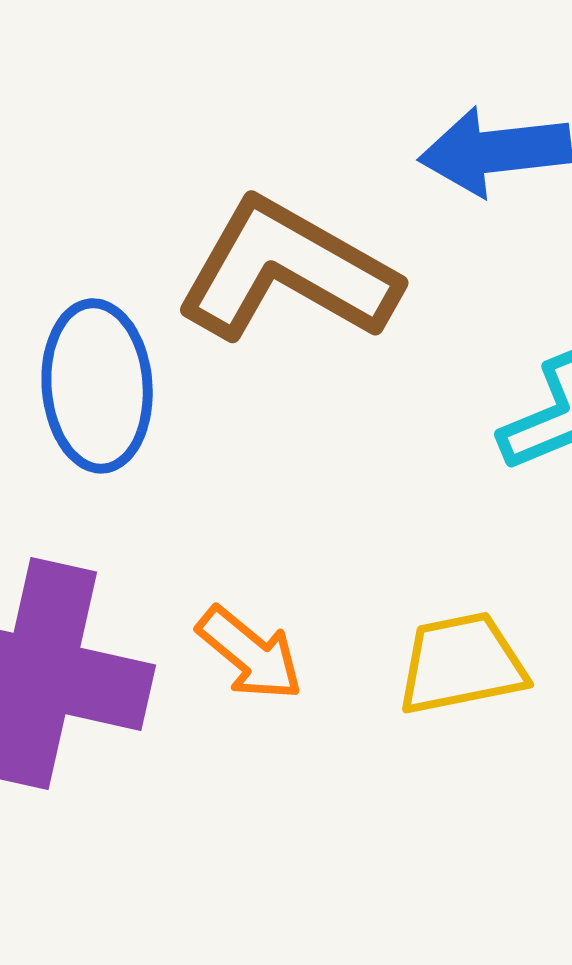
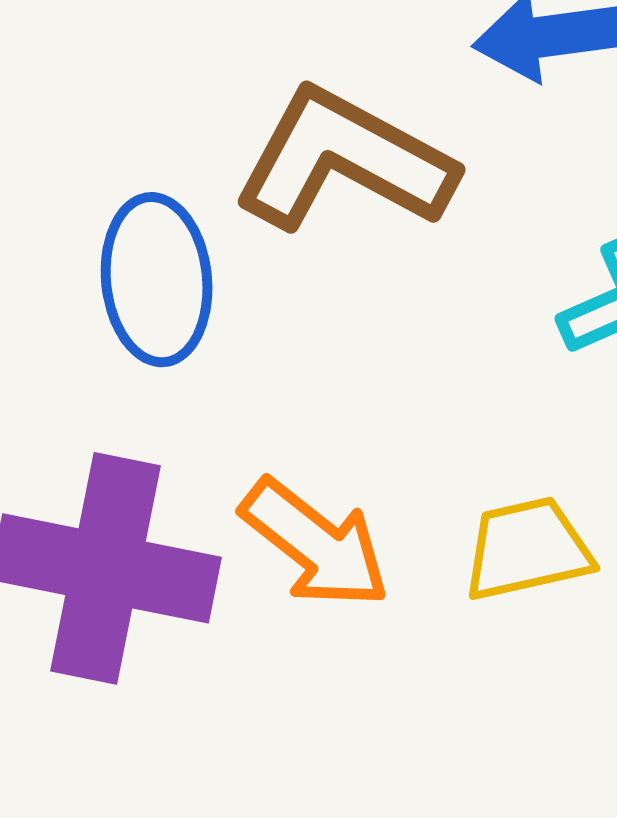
orange arrow: (250, 654) -> (315, 544), size x1.4

